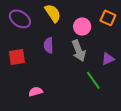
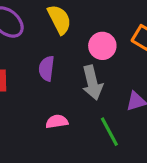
pink semicircle: (36, 92) -> (57, 122), moved

